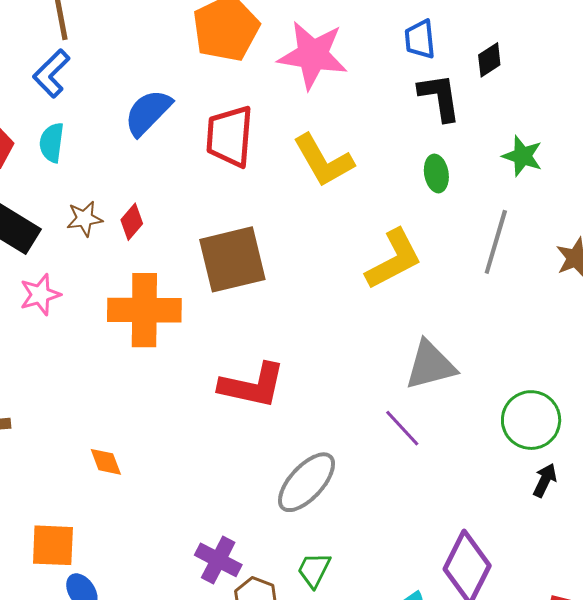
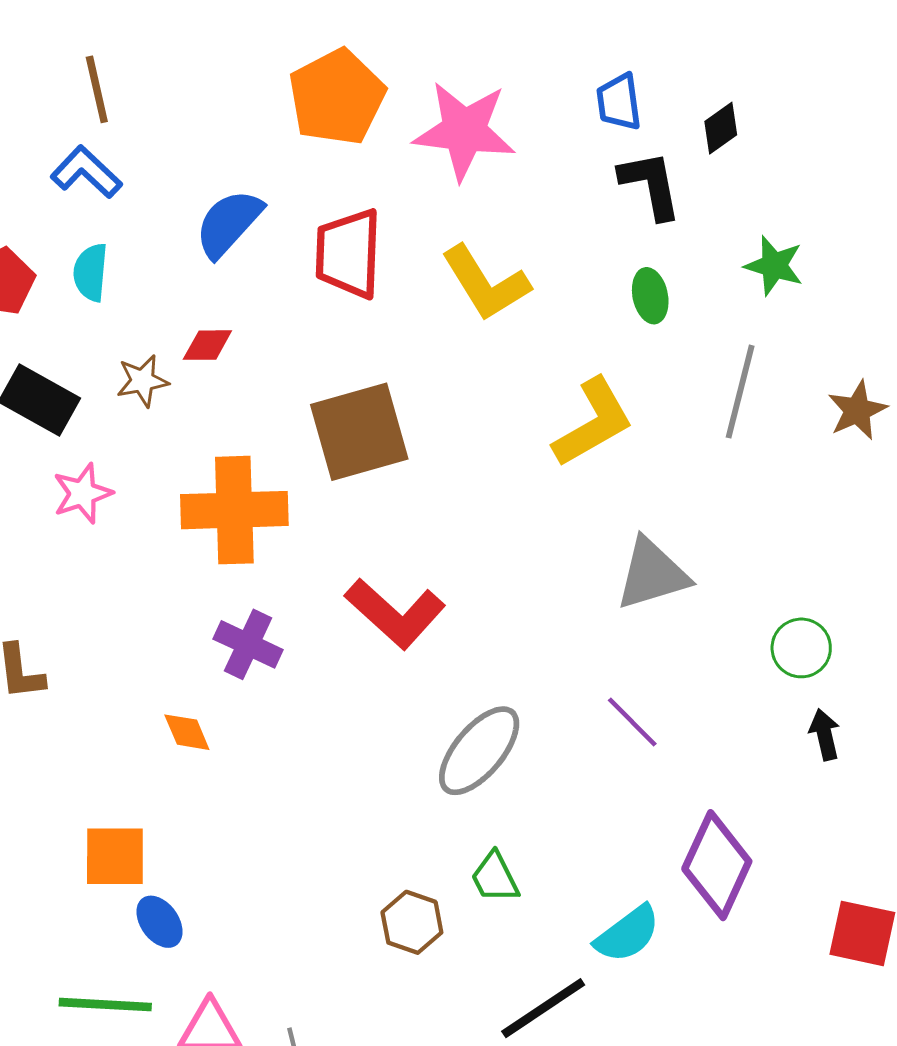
blue L-shape: (51, 73) -> (86, 172), turned 90
red diamond: (132, 222) -> (207, 345), moved, turned 51
red L-shape: (252, 385) -> (395, 613), turned 32
green circle: (531, 420) -> (801, 648), size x0.7
purple line: (402, 428) -> (632, 722), moved
black arrow: (545, 480) -> (825, 735), turned -36
purple cross: (218, 560) -> (248, 644), moved
green trapezoid: (314, 570) -> (495, 877), turned -51

